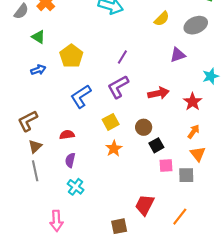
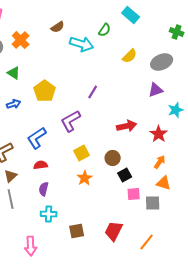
purple triangle: (178, 55) -> (156, 90), moved
purple L-shape: (118, 87) -> (71, 121), moved
blue L-shape: (81, 96) -> (37, 138), moved
orange triangle: (198, 154) -> (164, 183), turned -35
cyan cross: (76, 187) -> (49, 214), turned -35
brown square: (119, 226) -> (77, 231), moved

